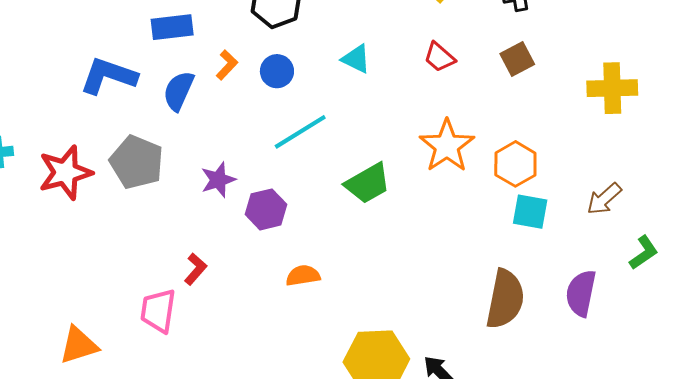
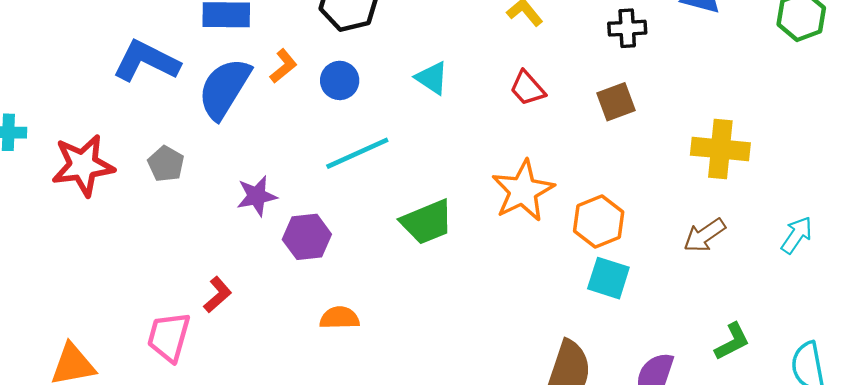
blue semicircle: (179, 91) -> (224, 88), size x1.4
gray pentagon: (137, 162) -> (166, 164), size x0.6
brown arrow: (604, 199) -> (704, 235), moved

